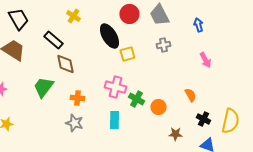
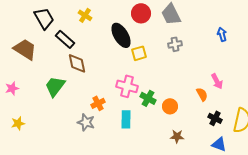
black trapezoid: (18, 19) -> (44, 18), moved
blue arrow: (198, 25) -> (222, 34), moved
pink arrow: (205, 60) -> (217, 81), moved
orange cross: (77, 98) -> (98, 103), moved, turned -32
brown star: (175, 134) -> (177, 136), moved

